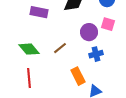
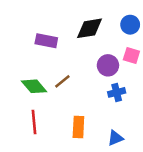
brown line: (60, 48) -> (62, 81), moved
orange rectangle: (78, 76) -> (78, 127), moved, turned 30

